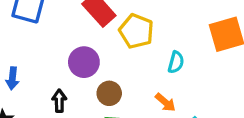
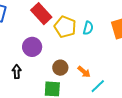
cyan semicircle: (176, 62) -> (88, 28), moved
brown circle: (109, 93) -> (60, 68), moved

